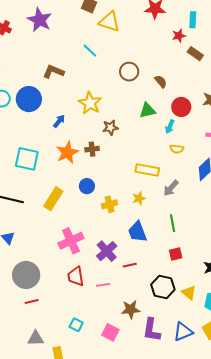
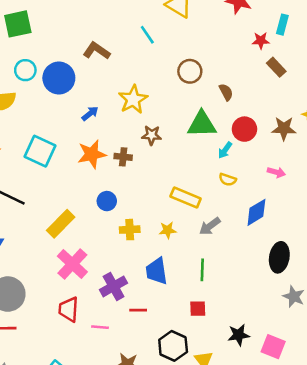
green triangle: (147, 110) -> (202, 124), size x1.4
yellow rectangle: (53, 199) -> (61, 224), moved
pink cross: (71, 241) -> (72, 264), turned -35

